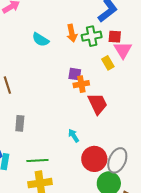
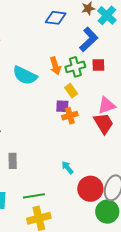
cyan semicircle: (41, 40) -> (25, 75), size x1.4
pink triangle: (123, 50) -> (106, 105), moved, turned 48
yellow rectangle: (108, 63) -> (71, 91), moved
red trapezoid: (98, 104) -> (104, 123), moved

